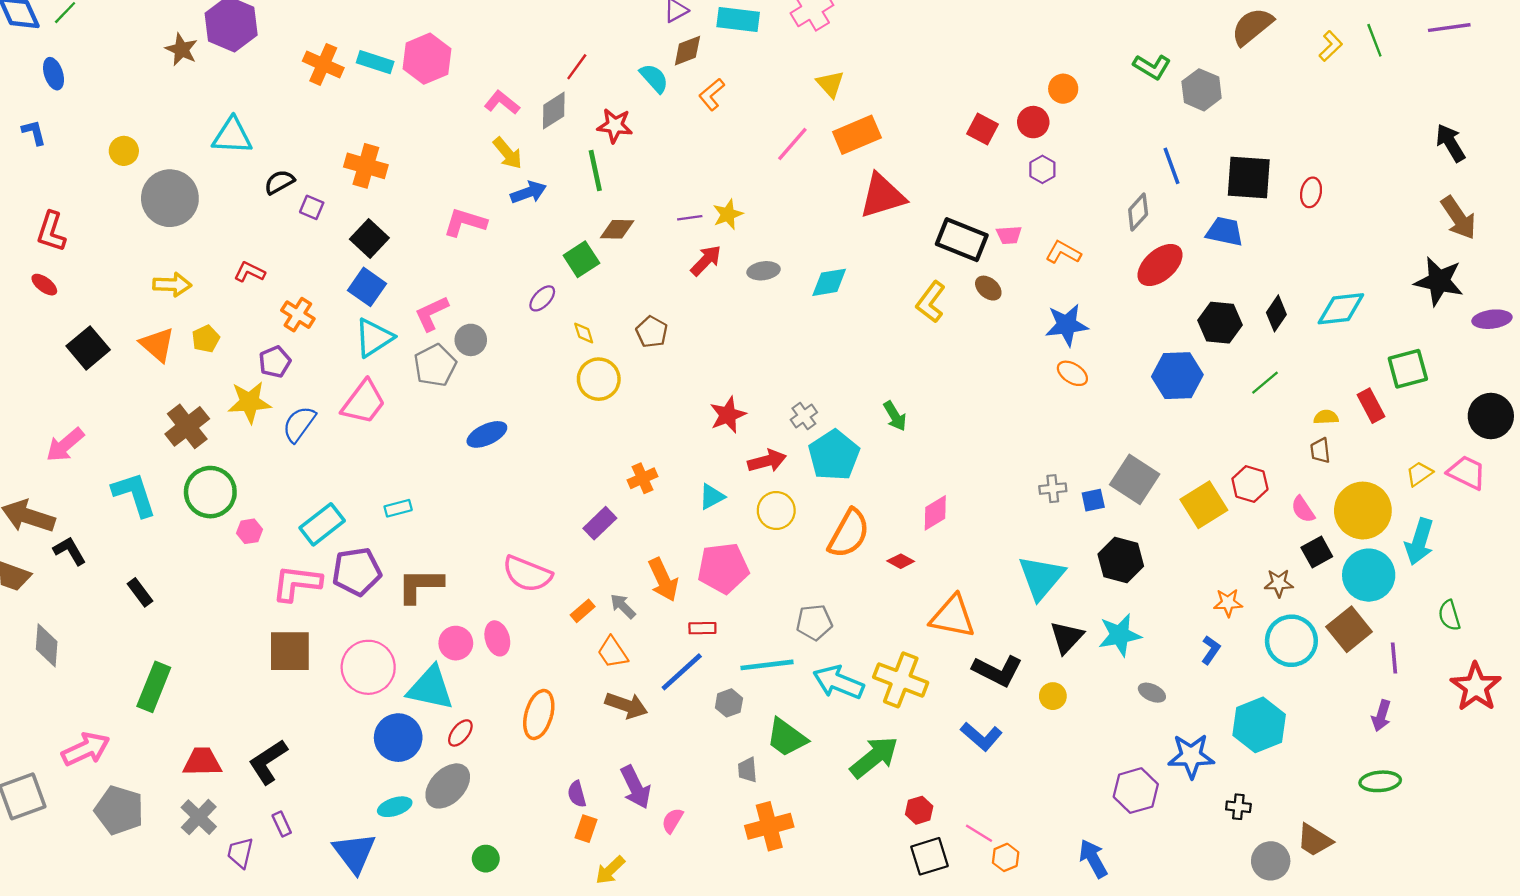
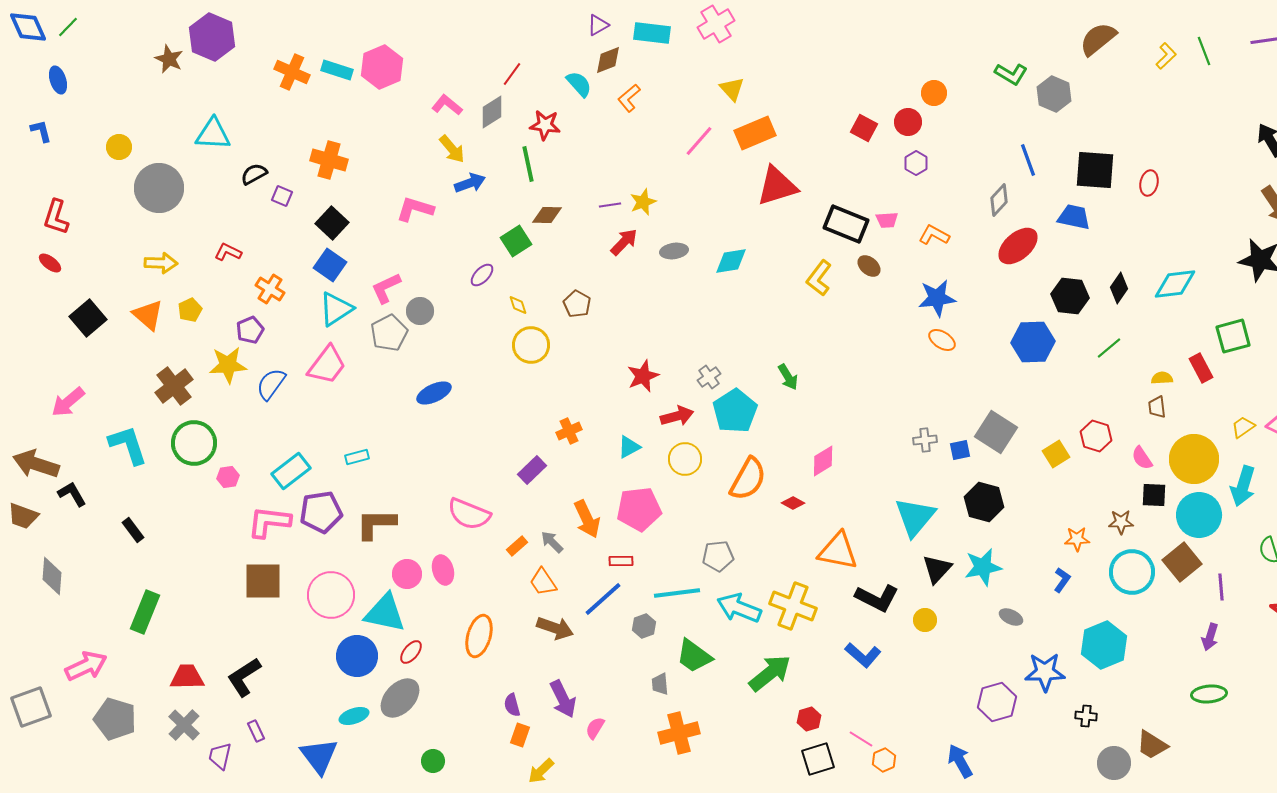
yellow square: (1204, 505) -> (1056, 454), size x0.7
black square: (1317, 552) -> (1154, 495), turned 32

